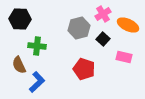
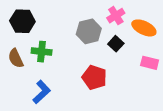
pink rectangle: (124, 57) -> (150, 63), moved
brown semicircle: (19, 65) -> (16, 58), moved

